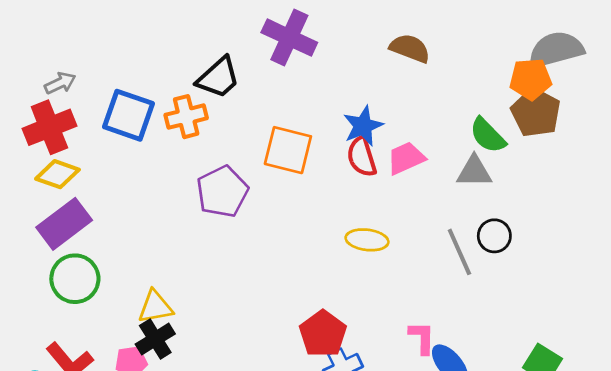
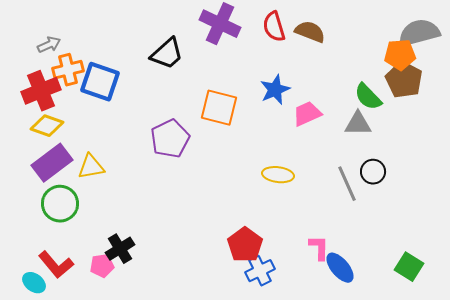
gray arrow: (60, 83) -> (49, 45), moved
orange cross: (186, 117) -> (68, 70), moved
red semicircle: (362, 157) -> (274, 27), moved
yellow triangle: (155, 307) -> (91, 167), moved

